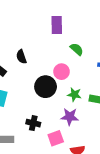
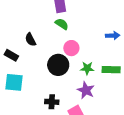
green semicircle: (77, 49) -> (62, 24), moved
purple star: (70, 117) -> (86, 90), turned 30

